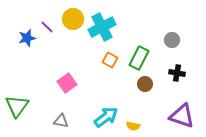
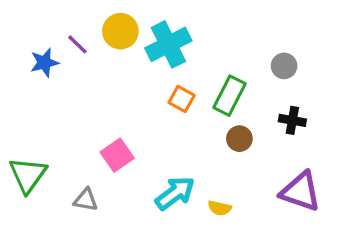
pink square: (67, 83) -> (117, 155), moved
gray triangle: (61, 121) -> (86, 200), moved

